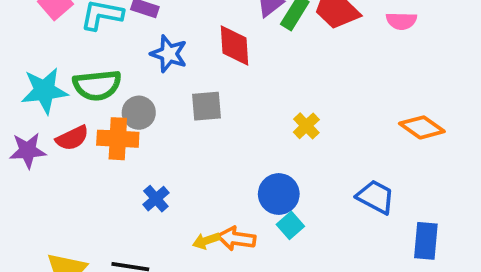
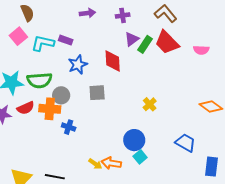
blue star: (169, 54) -> (78, 65), turned 30
blue cross: (156, 199) -> (69, 127), moved, turned -32
yellow arrow: (206, 241) -> (95, 164), turned -128

